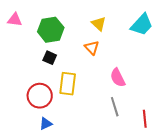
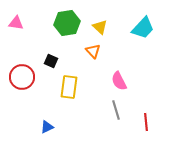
green hexagon: (51, 30) -> (67, 23), moved
red circle: (40, 96) -> (22, 77), moved

